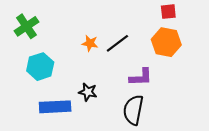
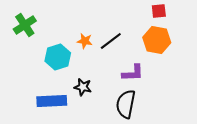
cyan hexagon: (40, 67) -> (58, 57), moved

